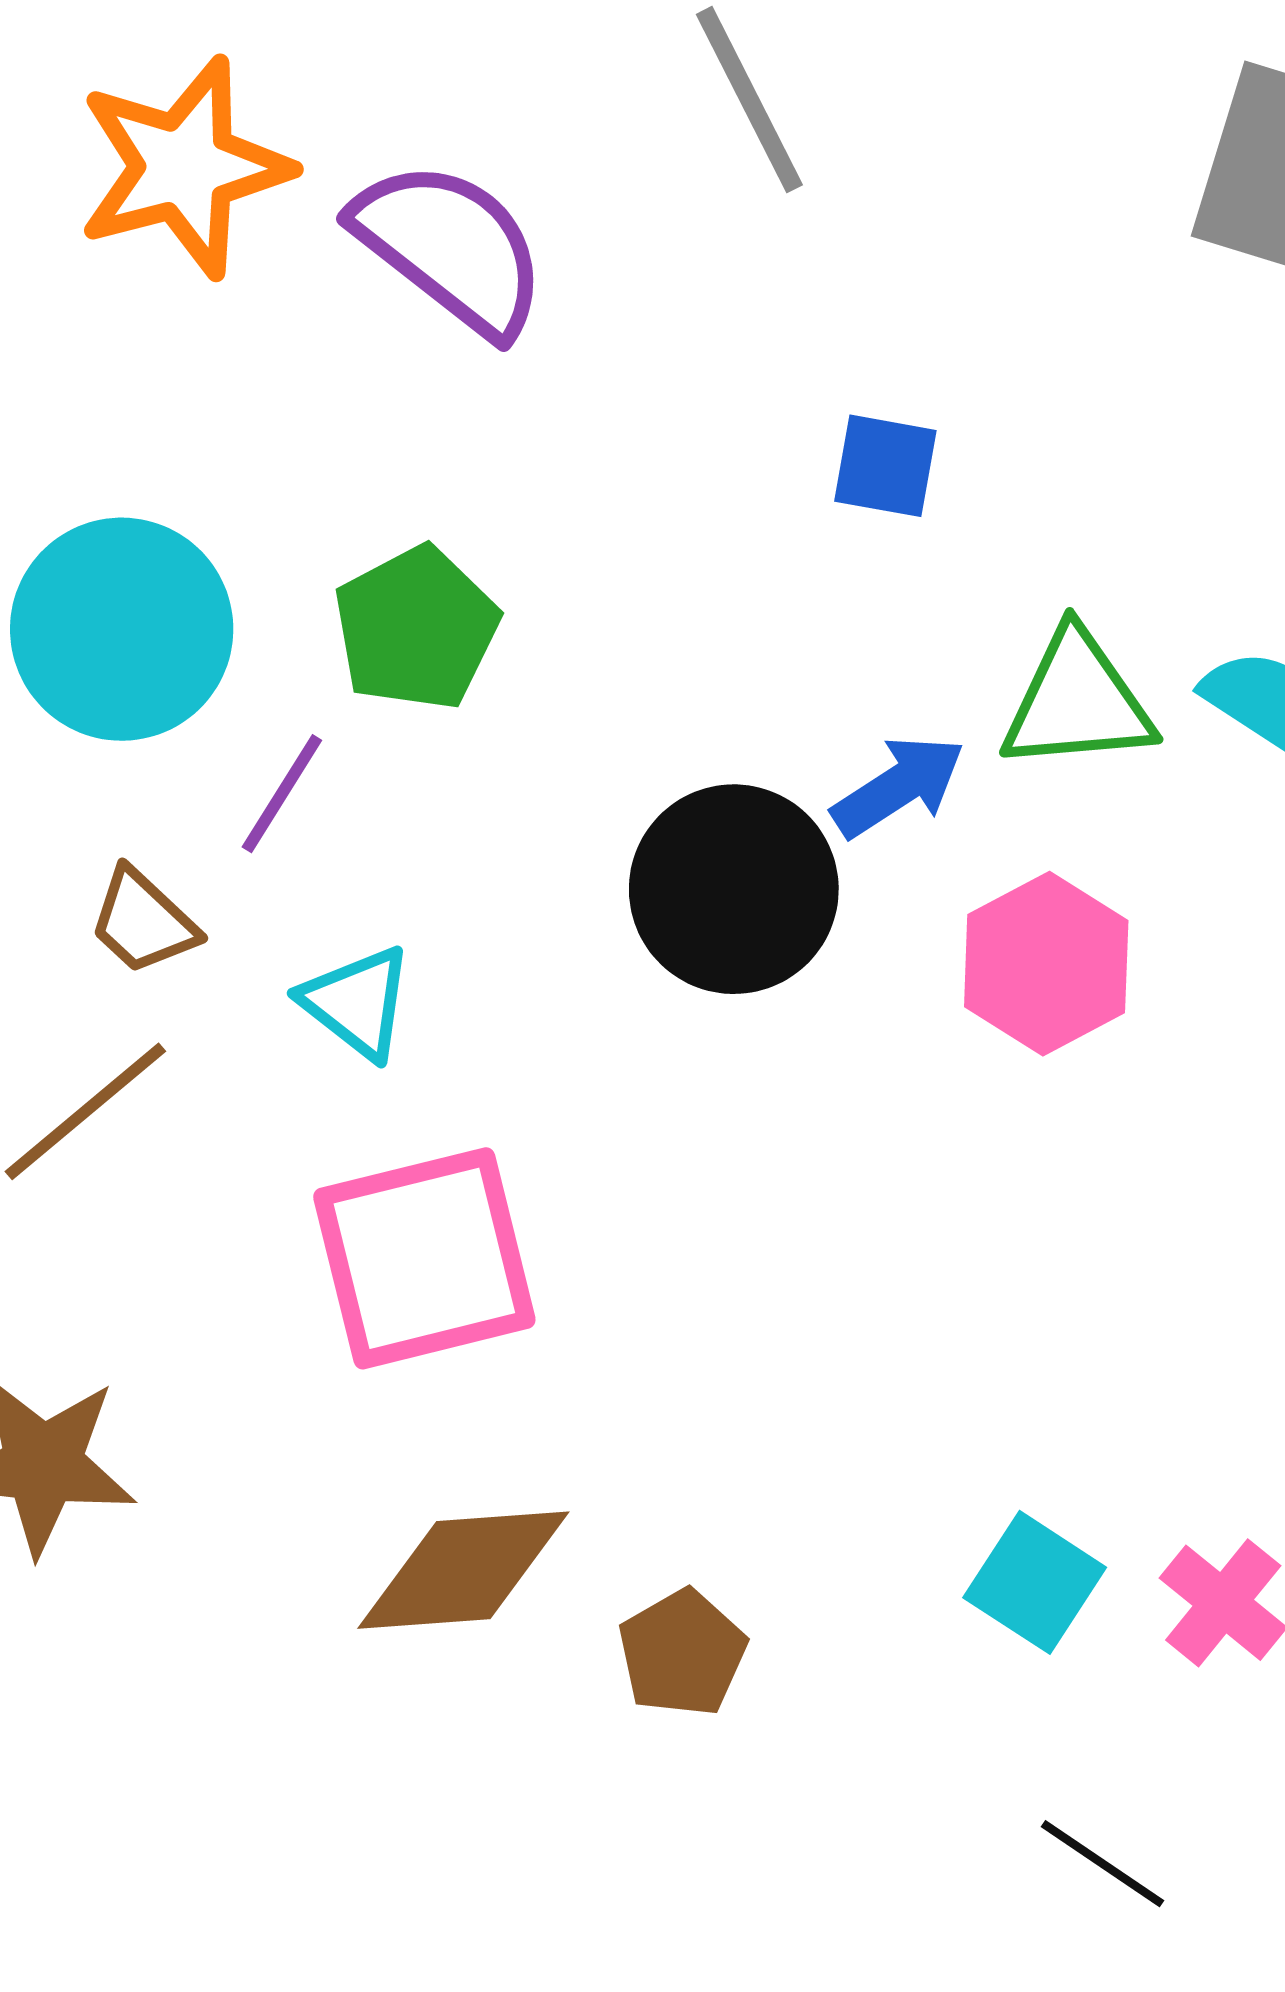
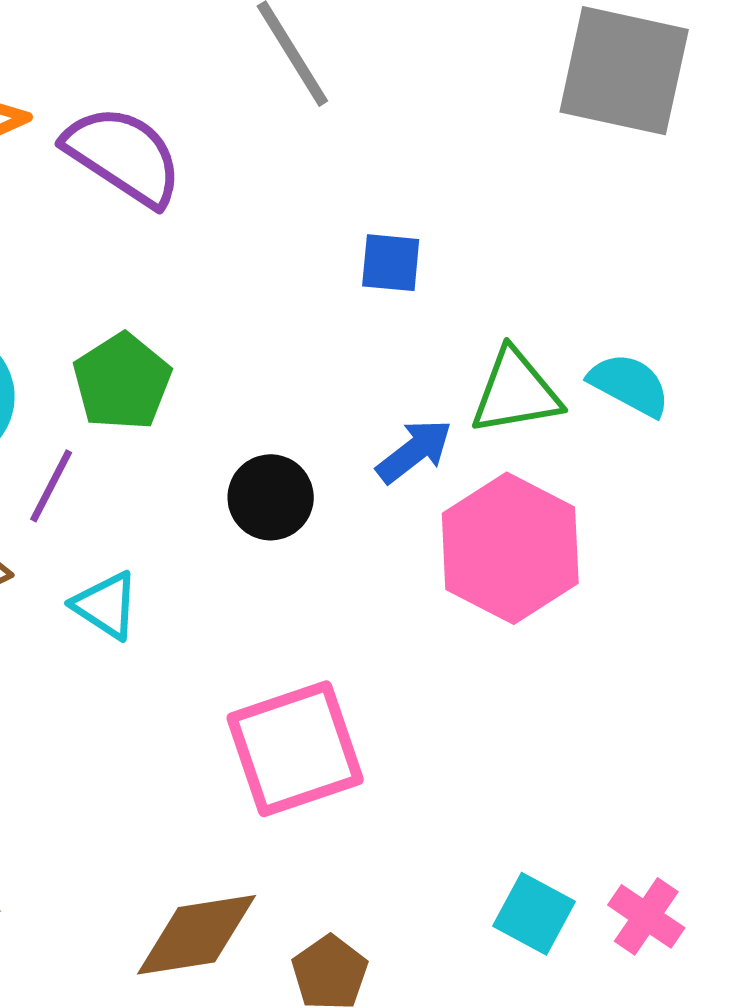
black circle: (734, 889) -> (271, 497), moved, size x0.7
pink hexagon: (1046, 964) -> (510, 548), size x1.4
pink square: (424, 1258) -> (295, 749), moved

